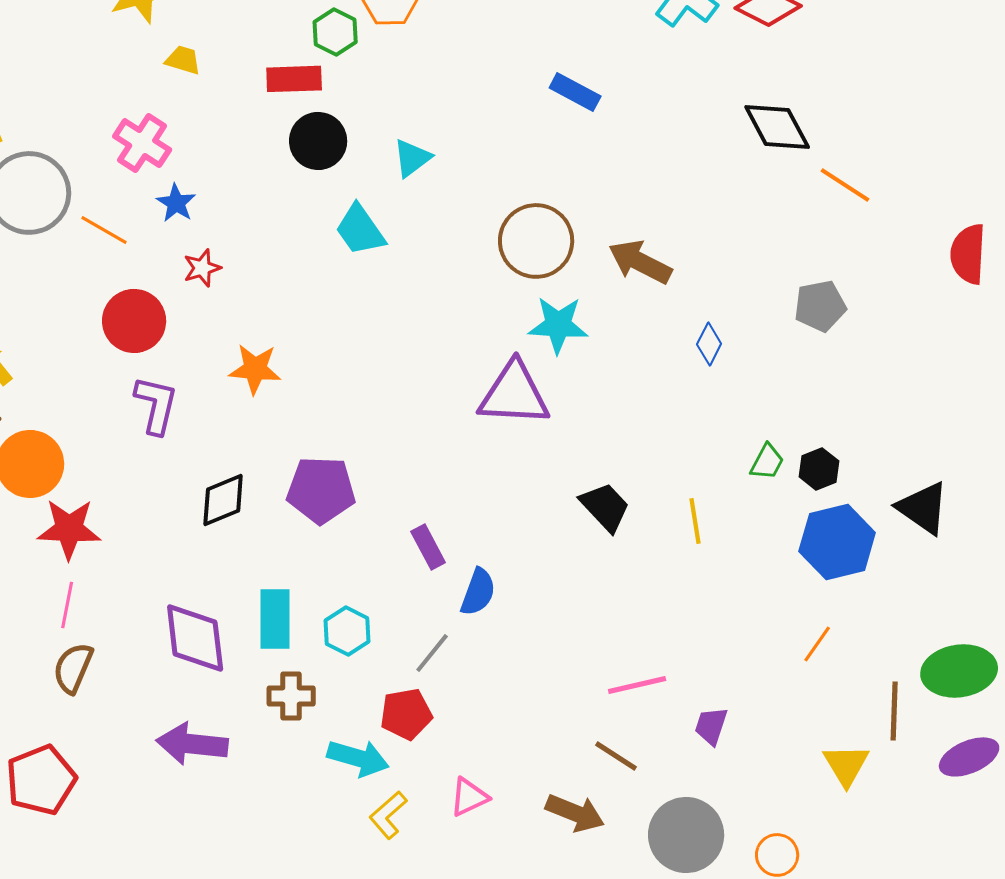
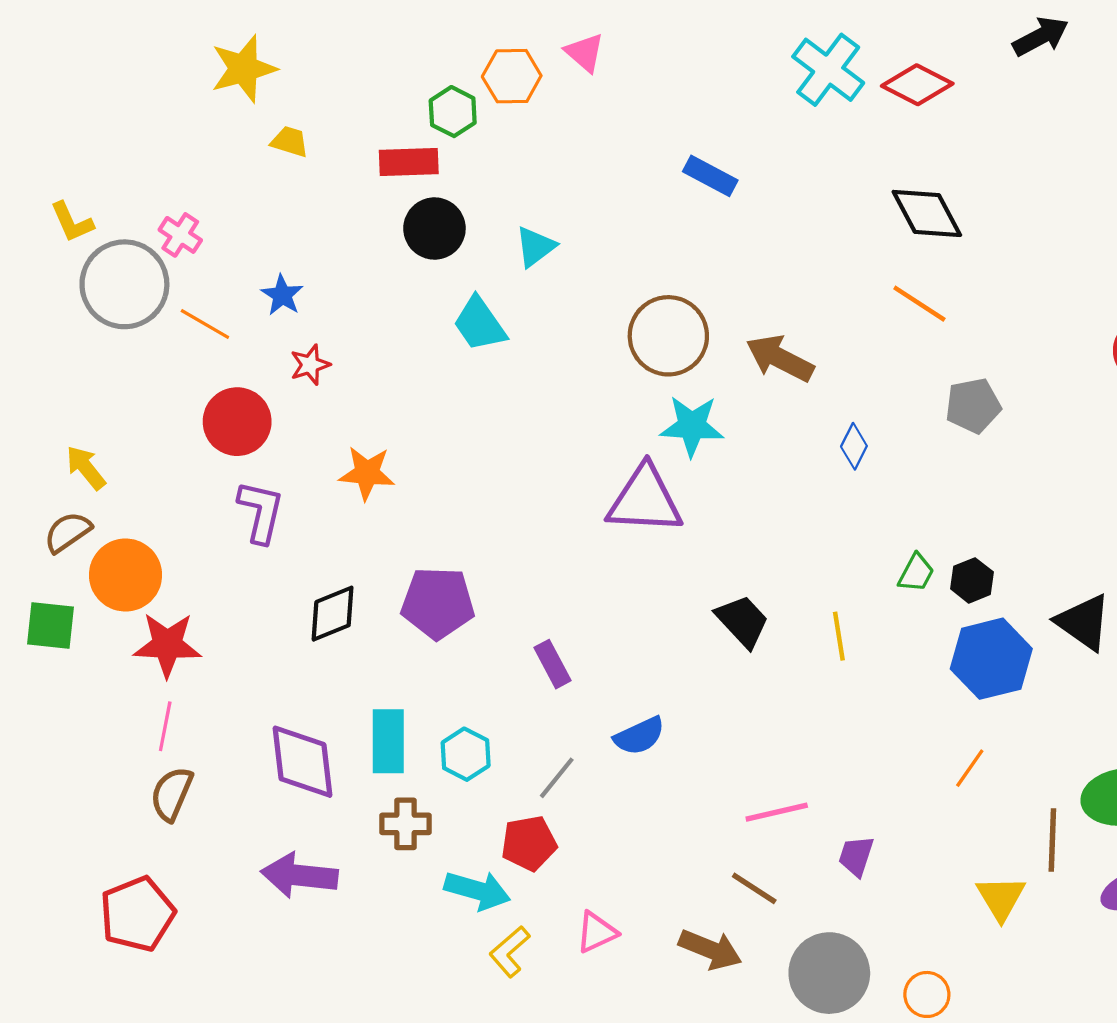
pink cross: (142, 143) -> (180, 235), moved, size x0.7
orange line: (845, 185) -> (919, 304), moved
blue semicircle: (478, 592) -> (639, 736), moved, turned 45

